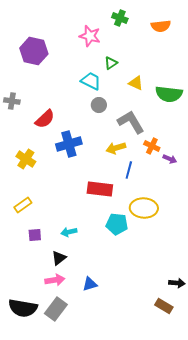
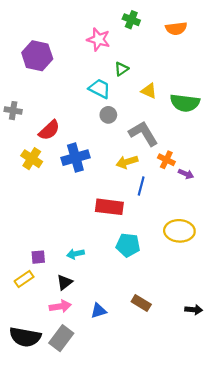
yellow cross: (26, 159) -> (32, 159), moved
yellow rectangle: (23, 205) -> (24, 279), moved
yellow ellipse: (144, 208) -> (179, 231), moved
brown rectangle: (164, 306) -> (141, 303), moved

